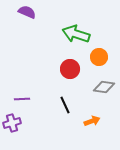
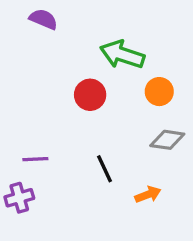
red circle: (70, 69) -> (90, 95), moved

